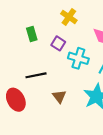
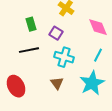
cyan cross: (78, 58) -> (64, 57), moved
black line: (36, 75) -> (29, 50), moved

